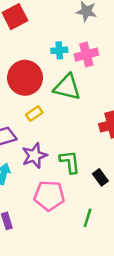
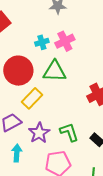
yellow rectangle: (34, 114) -> (32, 98), size x1.5

